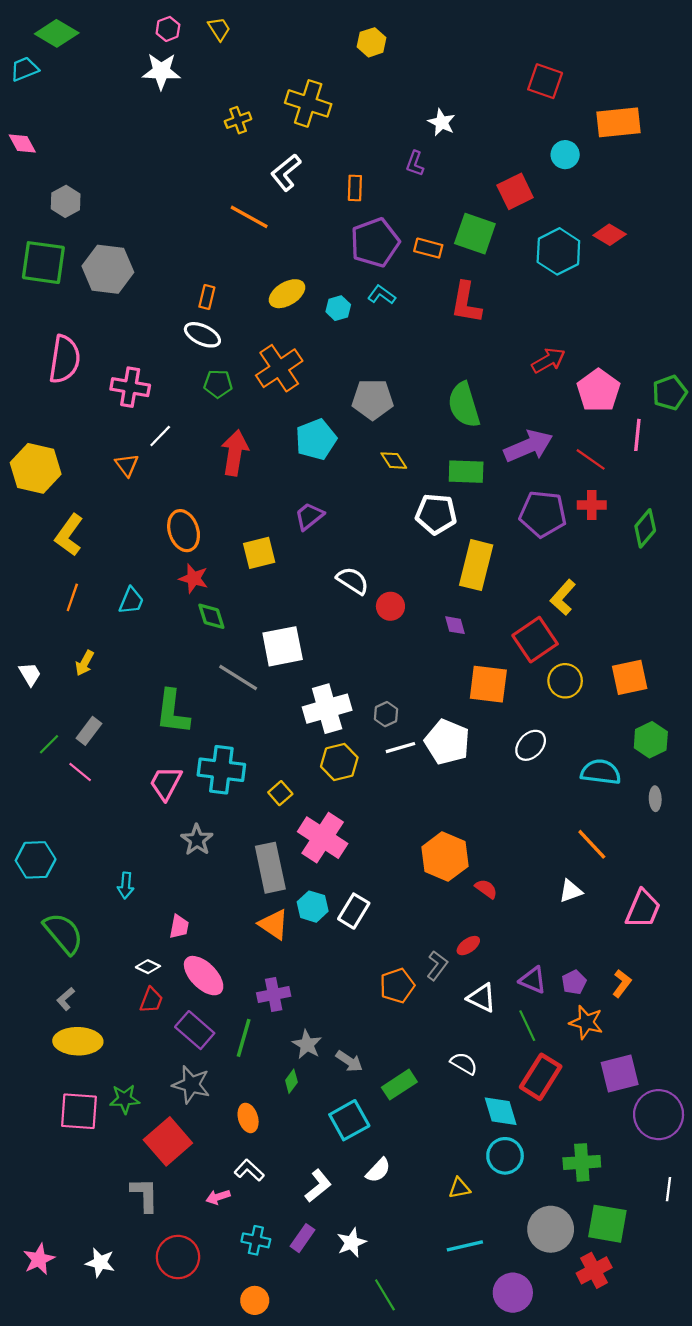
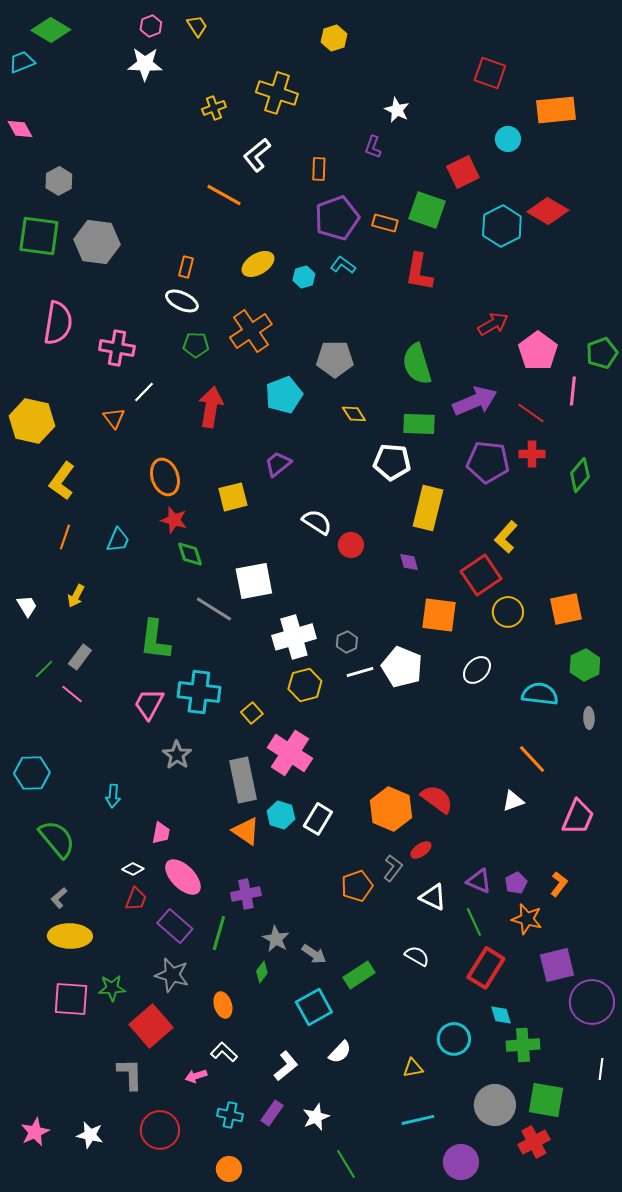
red diamond: (610, 235) -> (548, 211), size x1.4
orange hexagon: (445, 857) -> (391, 809), moved
red semicircle: (486, 889) -> (437, 799), size x1.6
cyan diamond: (501, 1111) -> (501, 1015), moved, size x0.7

